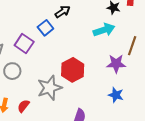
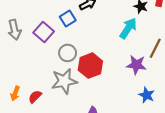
cyan arrow: (104, 30) -> (128, 28), turned -45
gray circle: (12, 71) -> (68, 53), moved
blue star: (116, 95) -> (147, 95), moved

